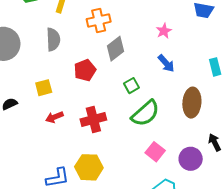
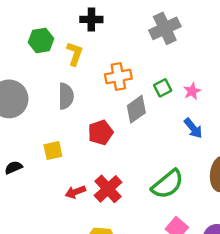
green square: (131, 86) -> (163, 88), moved
red arrow: (54, 117) -> (75, 192), moved
red cross: (93, 120) -> (108, 189), turned -30

